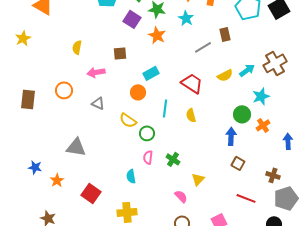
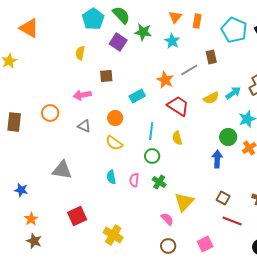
orange star: (157, 35) -> (165, 80), moved
yellow semicircle: (77, 47) -> (80, 53), moved
orange circle: (138, 92) -> (115, 118), moved
green circle: (147, 133) -> (152, 156), moved
brown square: (238, 163) -> (223, 198), moved
cyan semicircle: (131, 176) -> (111, 177), moved
yellow triangle: (198, 179) -> (184, 202), size x1.5
orange star: (57, 180) -> (31, 219), moved
red square: (91, 193) -> (77, 216), turned 30
yellow cross: (127, 212) -> (113, 235), turned 36

